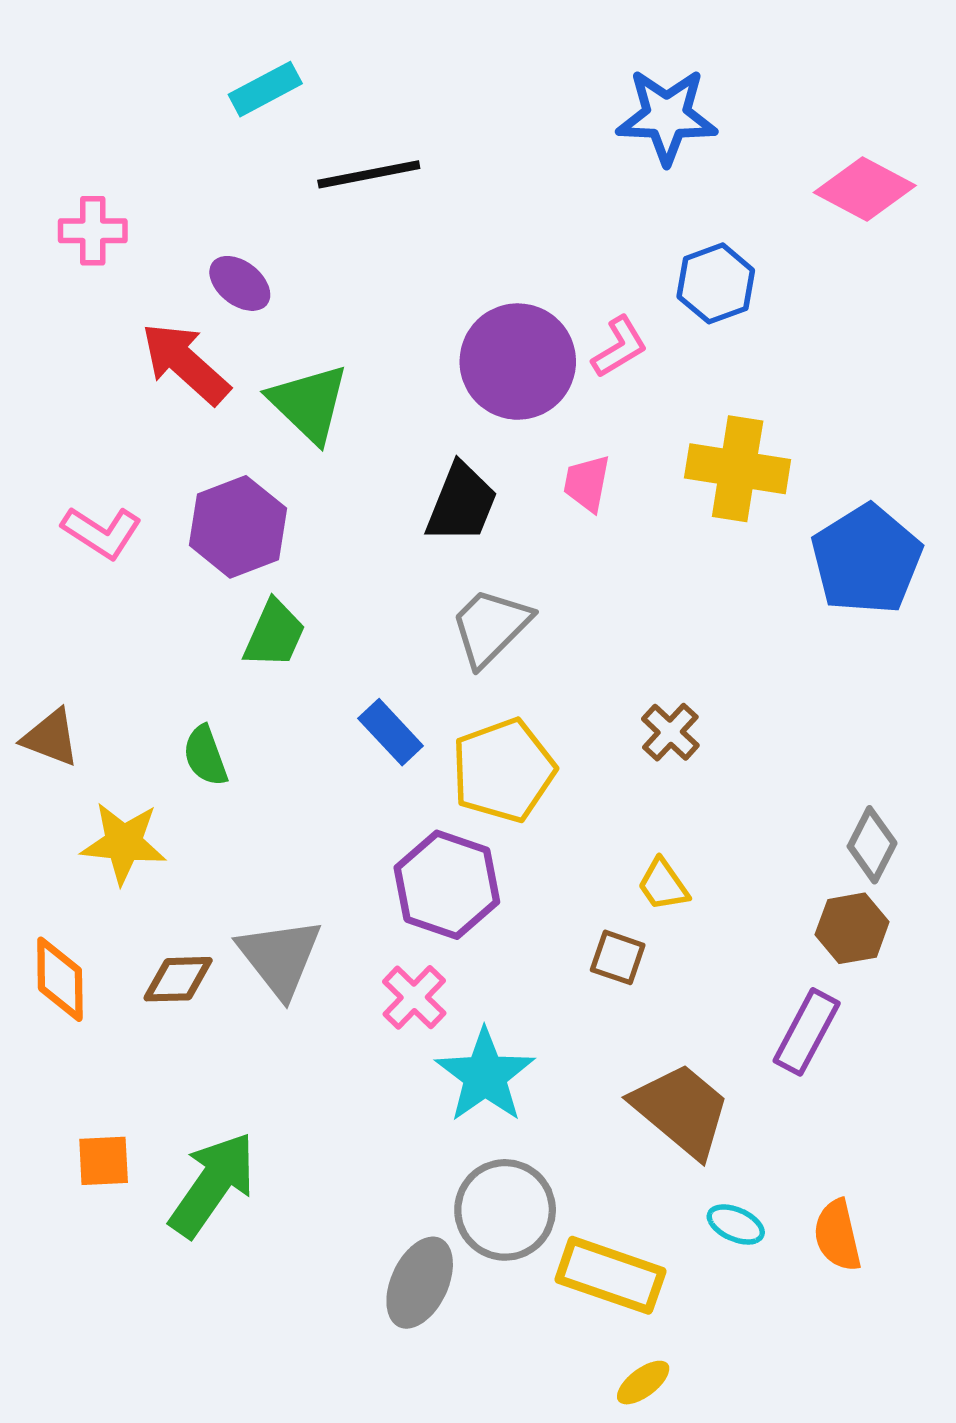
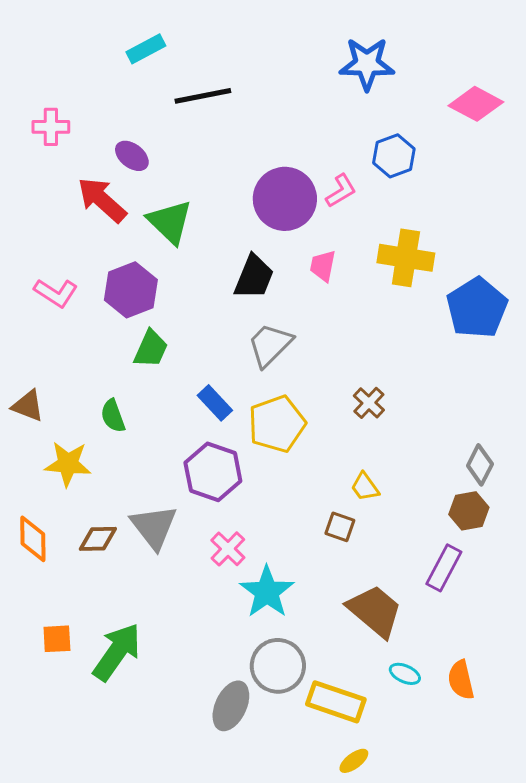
purple hexagon: (447, 885) -> (213, 472), moved

